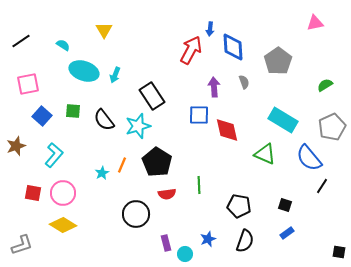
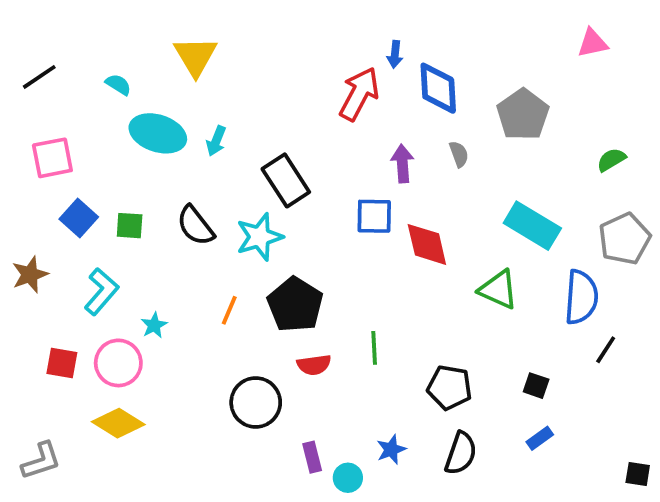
yellow triangle: (104, 30) -> (195, 56), size x1.4
green square: (73, 111) -> (130, 226), moved
blue semicircle: (309, 158) -> (581, 297), turned -136
cyan star: (102, 173) -> (154, 325), moved

